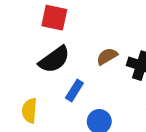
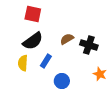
yellow semicircle: (29, 111) -> (23, 63), moved

